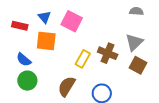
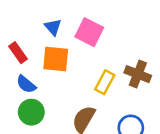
red rectangle: (20, 26) -> (18, 53), moved, turned 42

